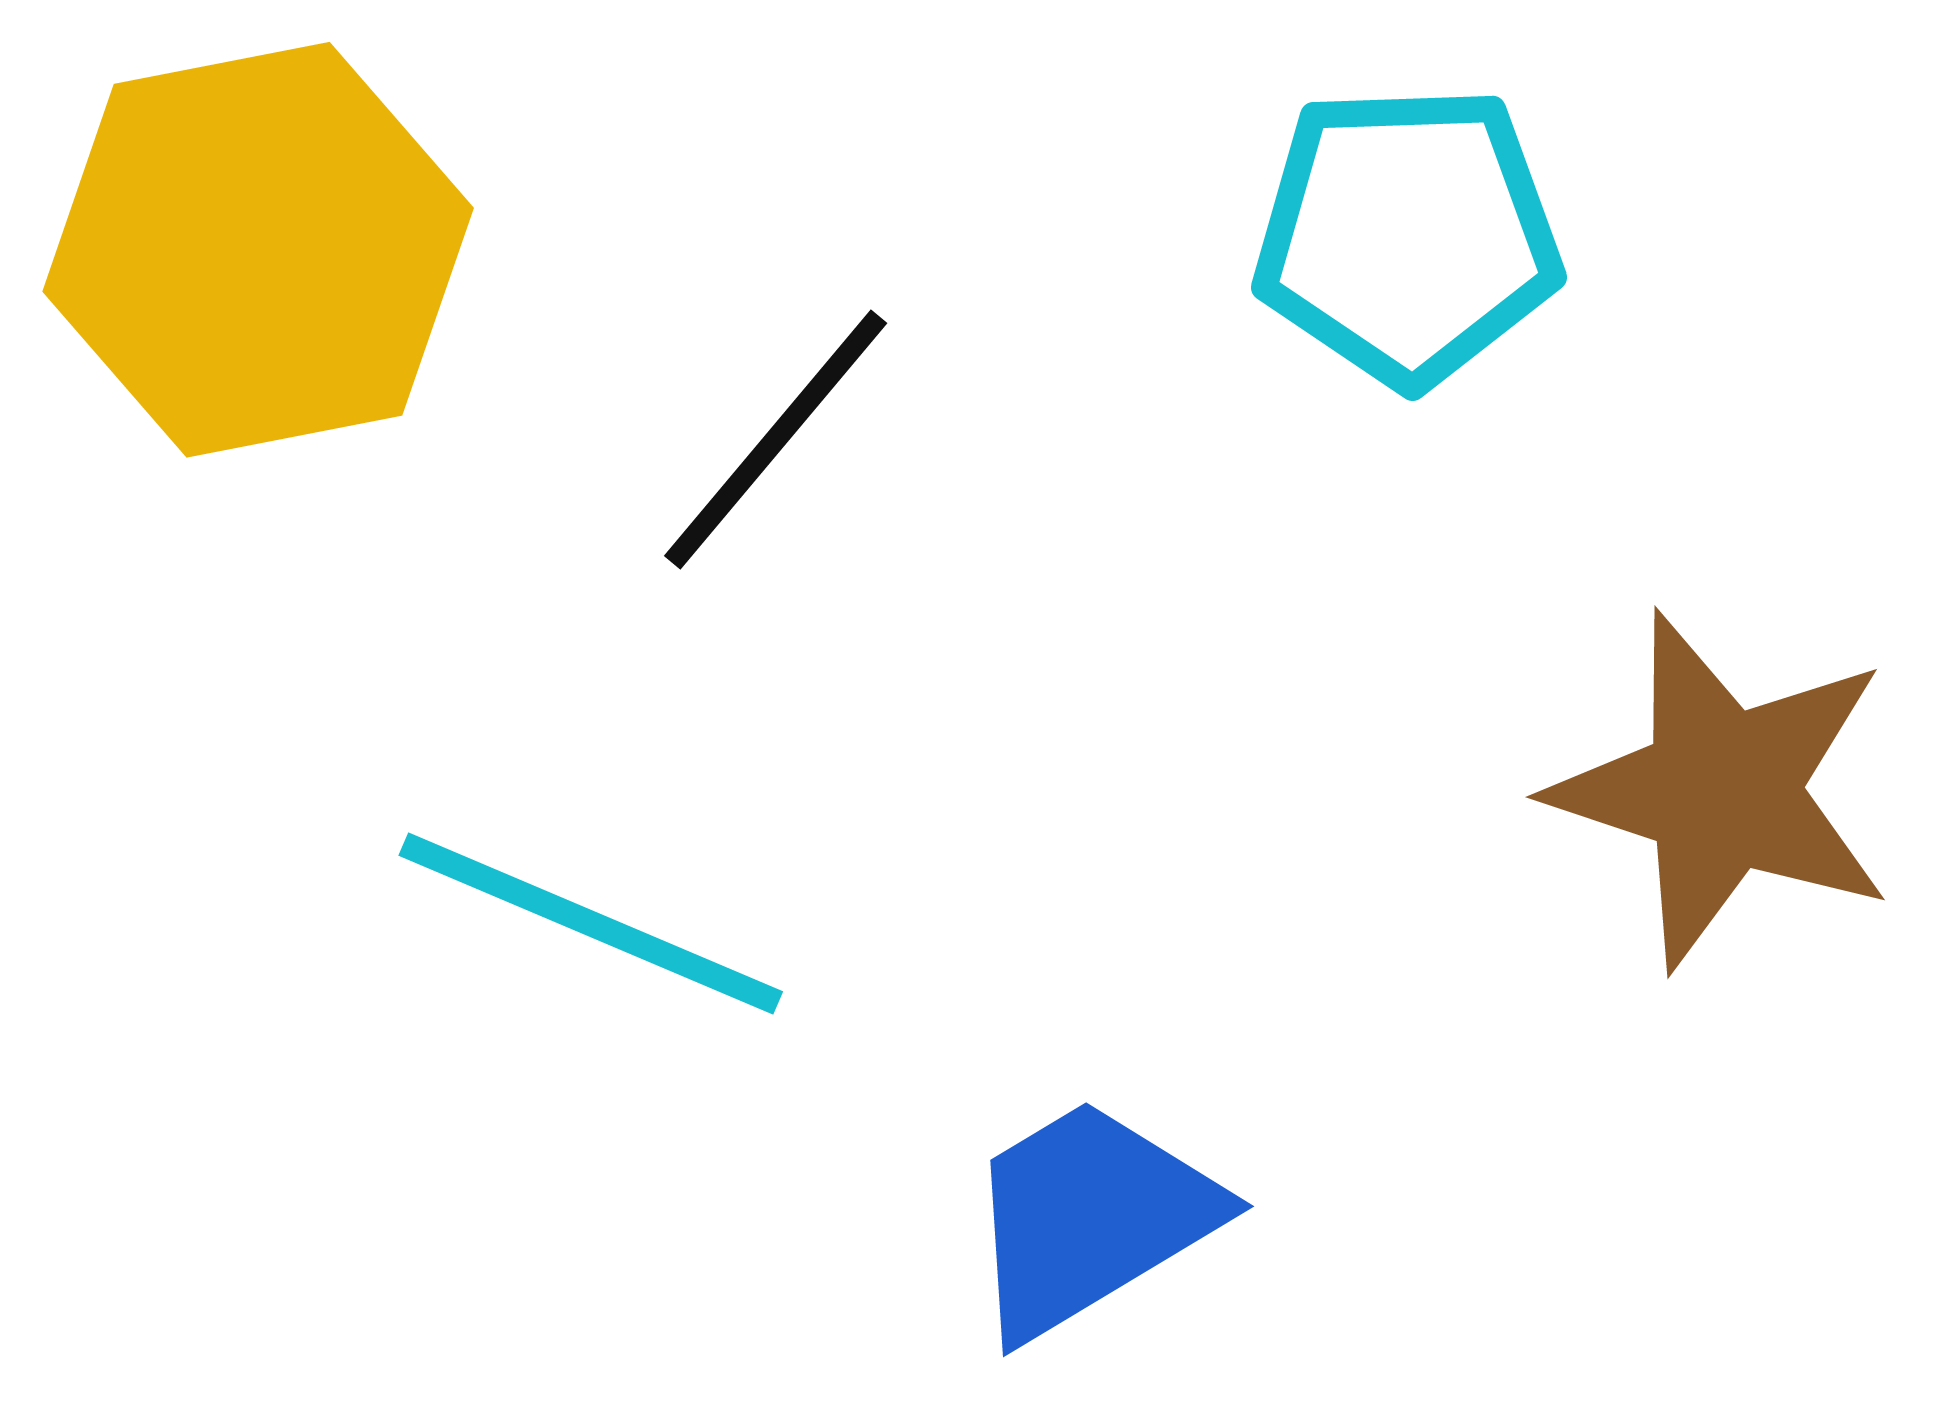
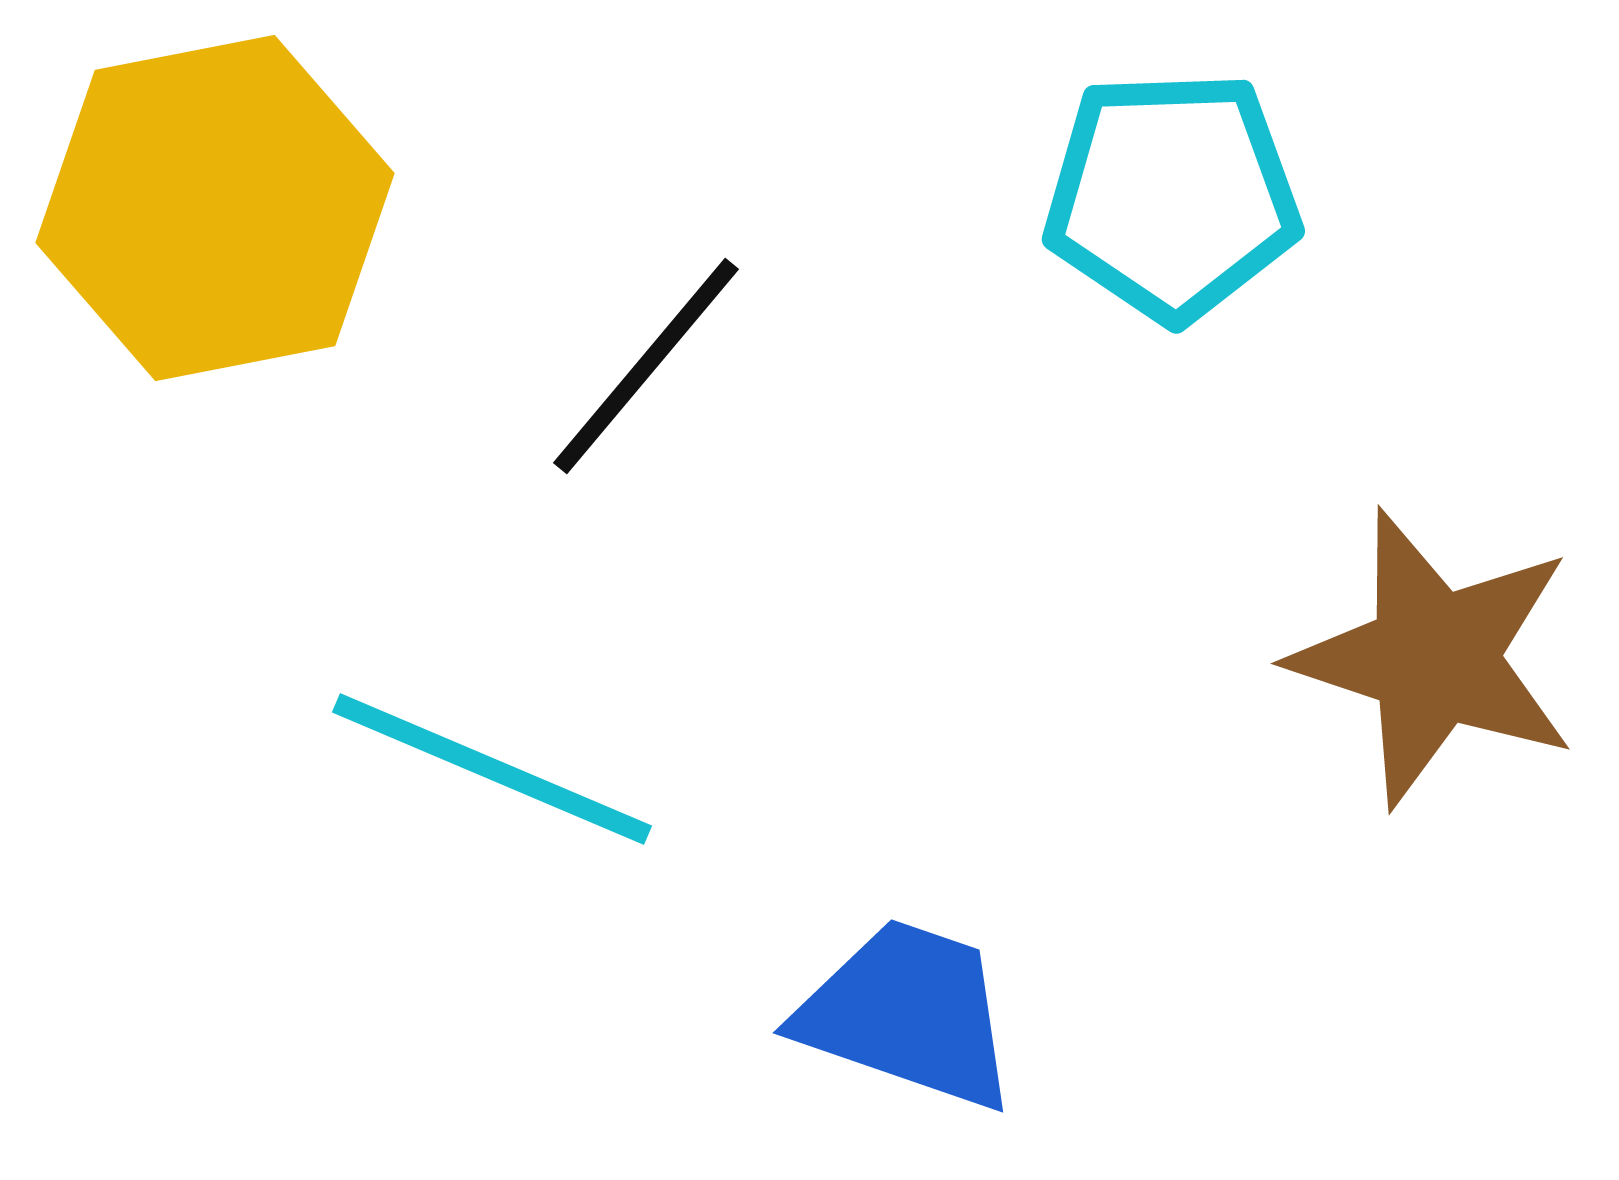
blue trapezoid: (1090, 1218) -> (908, 1014), turned 50

